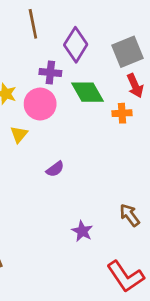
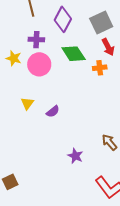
purple cross: (50, 72) -> (36, 40), moved
yellow triangle: (19, 134) -> (27, 103), moved

